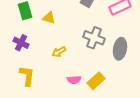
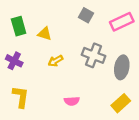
yellow arrow: (59, 52) -> (55, 61), moved
yellow rectangle: (96, 81) -> (121, 103), moved

